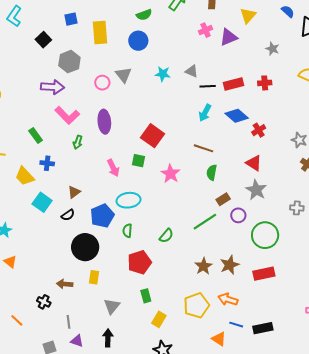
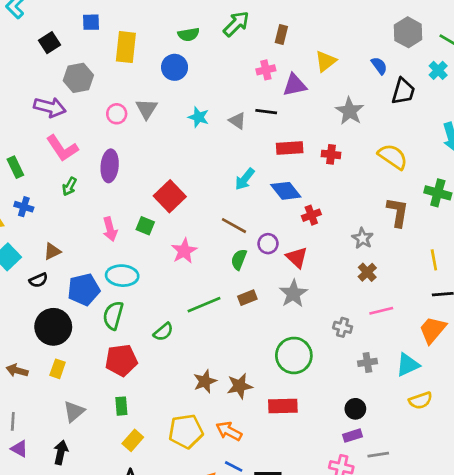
gray star: (272, 49) -> (350, 111), size x1.5
black line: (208, 86) -> (266, 112), moved
purple circle: (238, 215) -> (268, 244), moved
green line: (205, 222) -> (204, 305), moved
green semicircle: (127, 231) -> (113, 315), size x1.5

